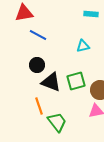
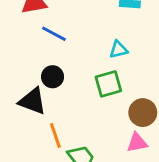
green square: (76, 81) -> (108, 84), moved
black triangle: (51, 82) -> (32, 101), moved

